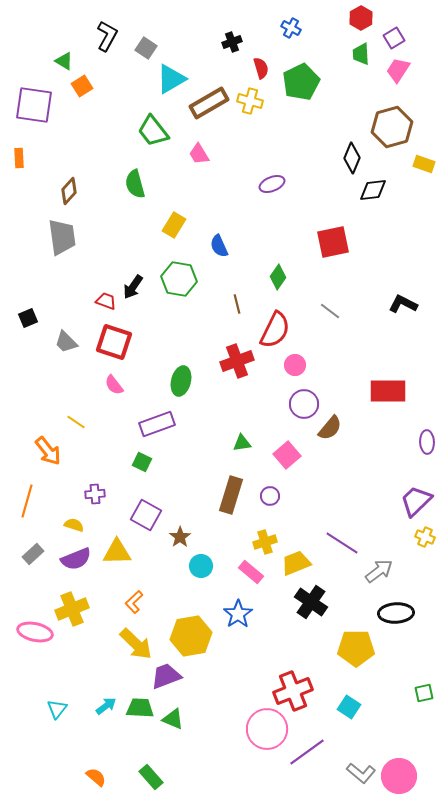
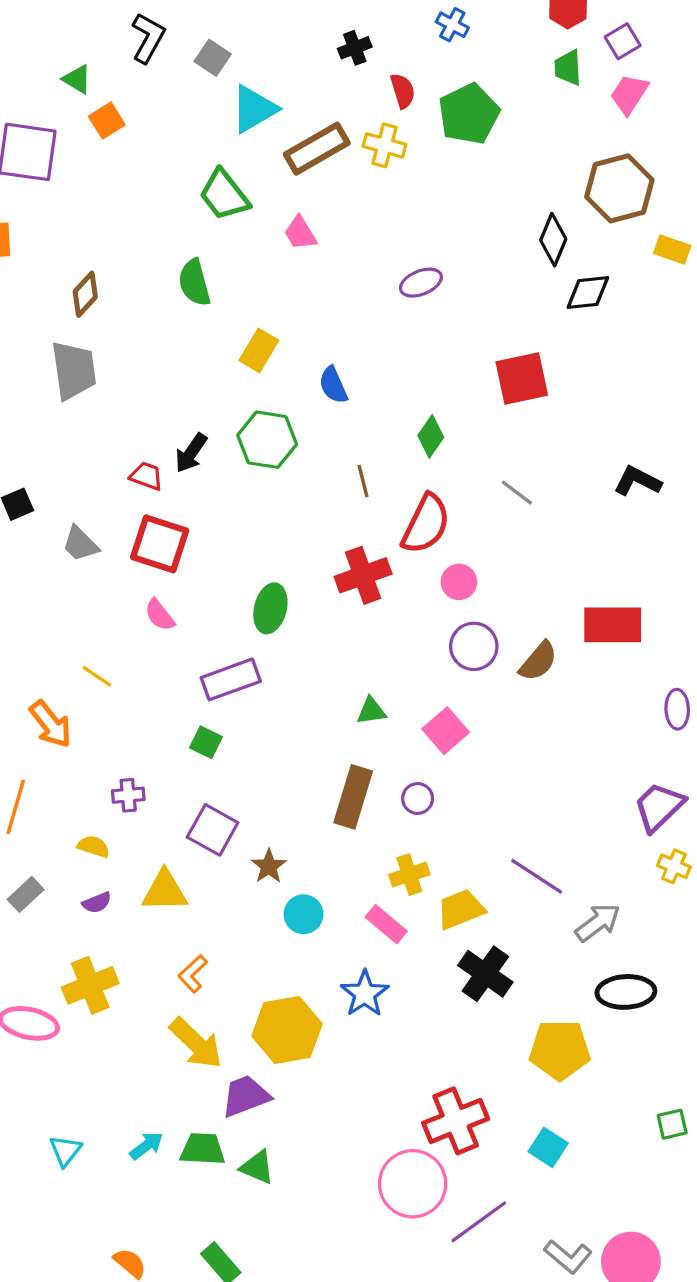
brown semicircle: (330, 428) -> (538, 661), moved
purple semicircle: (76, 559) -> (97, 903), size x0.6

